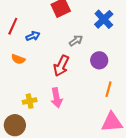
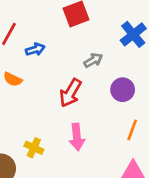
pink arrow: (57, 98) -> (77, 137), moved
yellow cross: (30, 101) -> (34, 148), moved, turned 32

